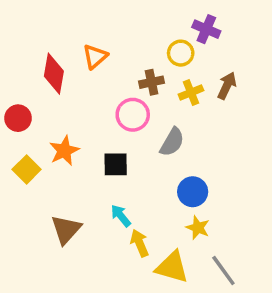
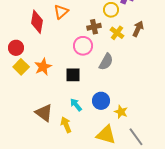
yellow cross: (191, 92) -> (117, 33), turned -32
yellow square: (27, 169) -> (21, 67), moved
blue circle: (193, 192) -> (101, 101), moved
brown triangle: (66, 229) -> (44, 113), turned -36
yellow arrow: (140, 243) -> (66, 125), moved

